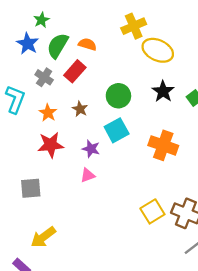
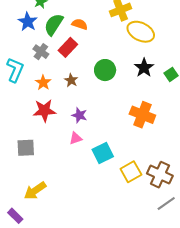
cyan square: (117, 130) -> (103, 153), moved

